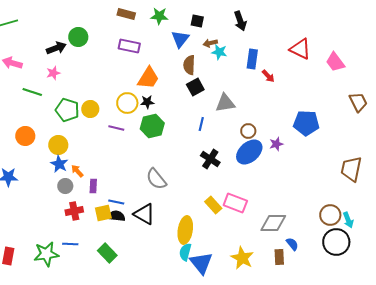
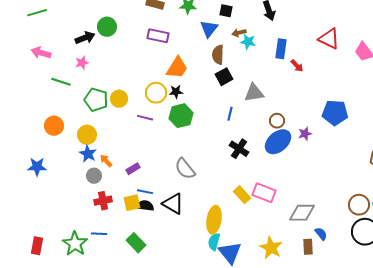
purple rectangle: (93, 186) -> (133, 169), moved, turned 56
green star: (46, 254) -> (75, 244), turned -30

